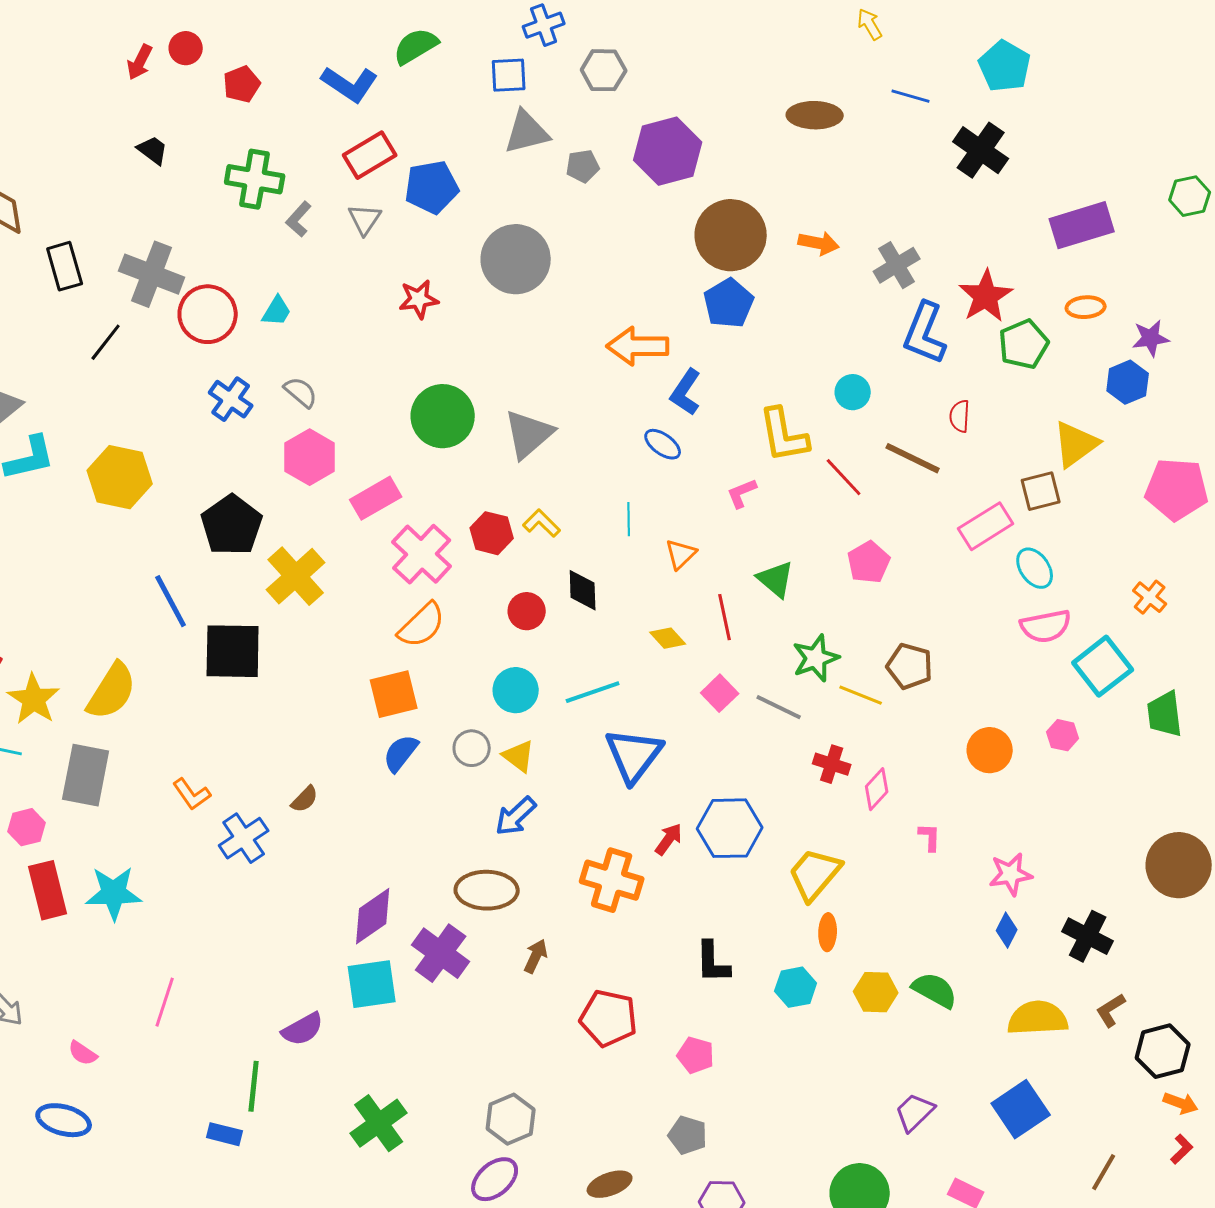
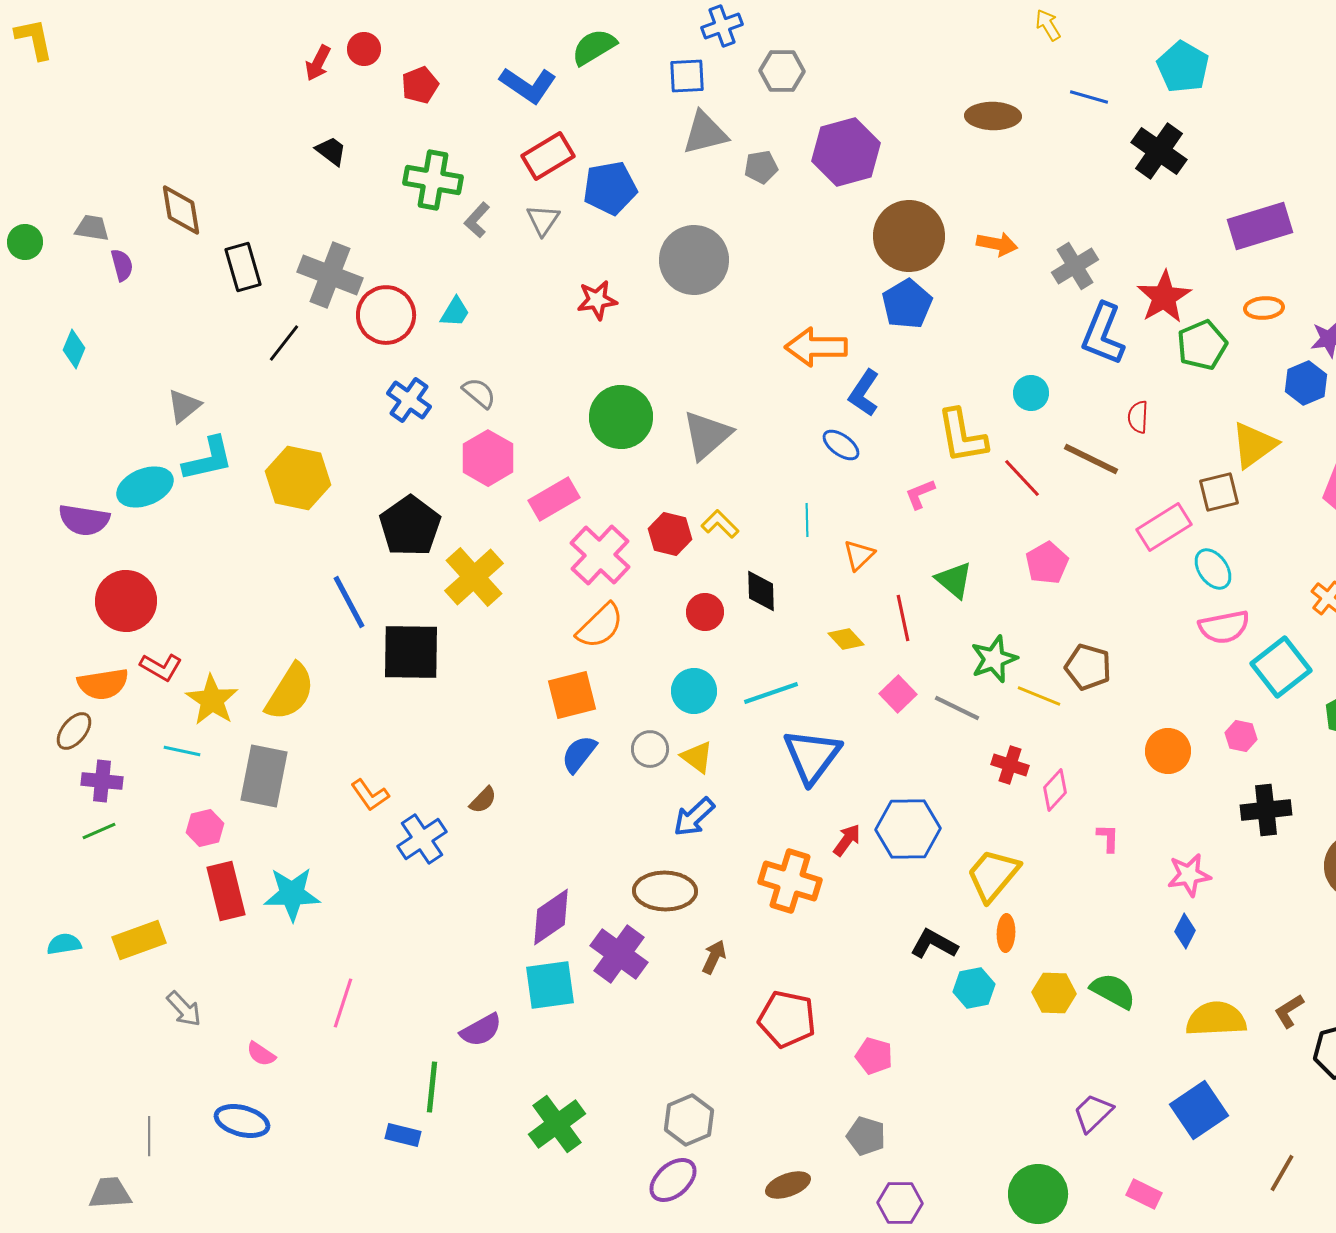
black cross: (1088, 936) -> (1266, 810), moved, turned -33
black L-shape: (713, 962) -> (934, 944), moved, turned 120

